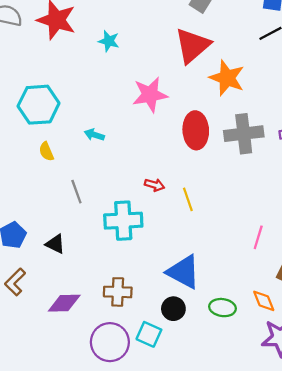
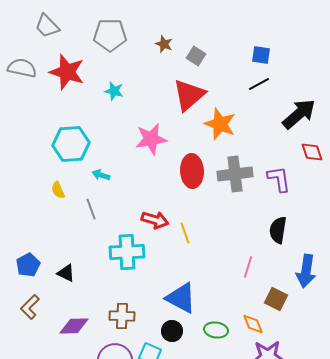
cyan hexagon: (39, 105) -> (71, 144), moved
red arrow: (154, 185) -> (155, 220), size x1.5
gray line: (76, 192) -> (91, 209), moved

